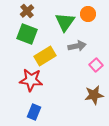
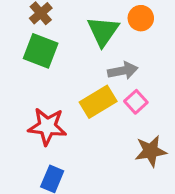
yellow rectangle: (45, 56) -> (98, 102), moved
pink square: (96, 65) -> (136, 102), moved

